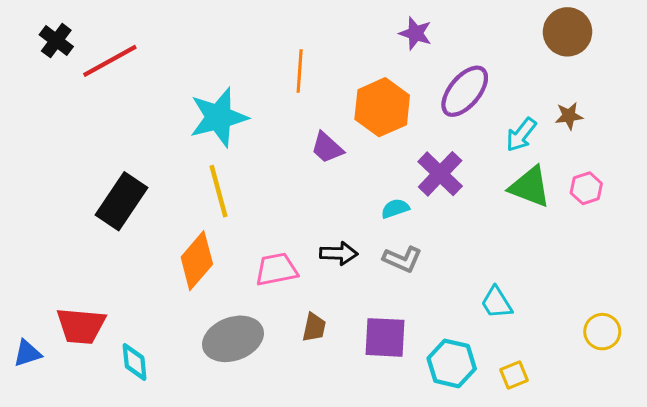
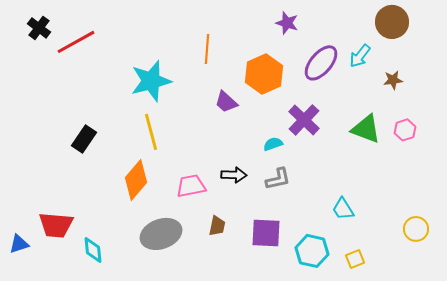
cyan arrow: (521, 135) -> (360, 56), moved
black rectangle: (121, 201) -> (84, 139), size x0.7
gray L-shape: (402, 259) -> (278, 179), turned -36

